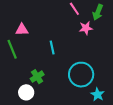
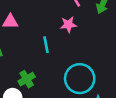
pink star: (86, 28) -> (68, 25), moved

